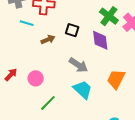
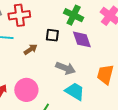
green cross: (109, 16) -> (74, 15), moved
pink circle: (36, 78) -> (26, 90), size x1.5

